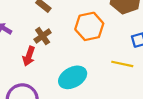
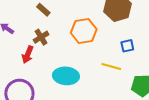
cyan ellipse: (73, 77) -> (66, 76), turned 30

